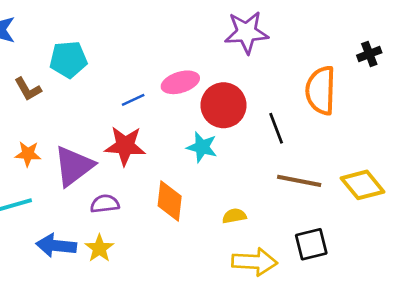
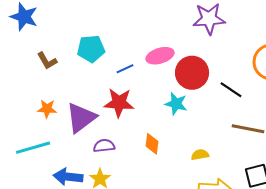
cyan pentagon: (68, 59) -> (91, 49), moved
black line: (276, 128) -> (231, 90), turned -35
orange diamond: (170, 201) -> (152, 144), size x0.7

